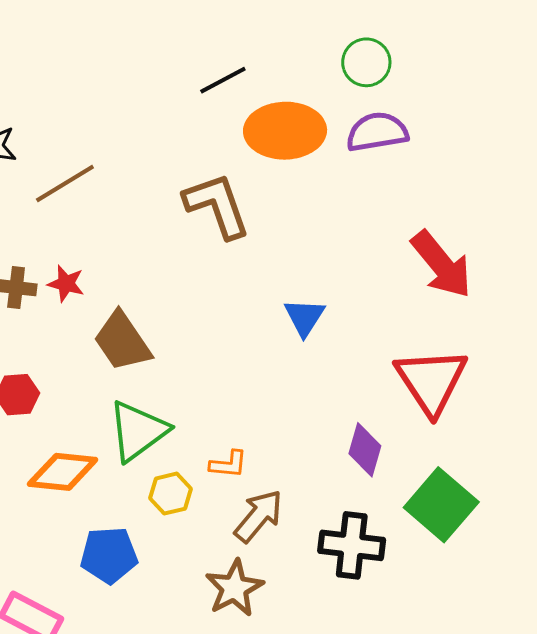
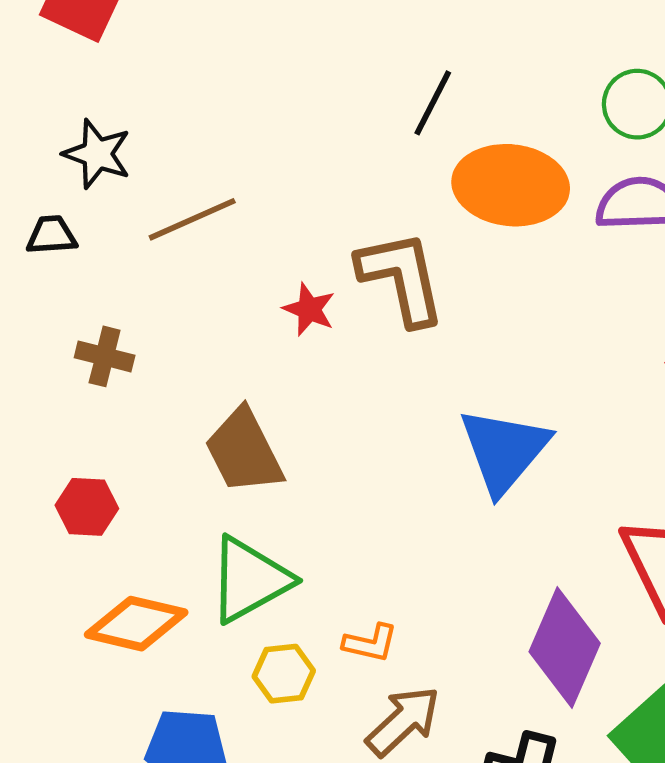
black line: (223, 80) -> (433, 103), turned -42
red star: (66, 284) -> (309, 309), moved
blue triangle: (305, 317) -> (504, 450), size x1.6
purple diamond: (365, 450) -> (565, 648), size x1.5

